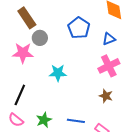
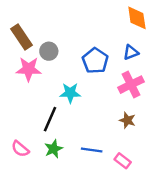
brown rectangle: (27, 18) -> (21, 37), moved
blue pentagon: (79, 28) -> (95, 61), moved
black line: (20, 95) -> (50, 119), moved

